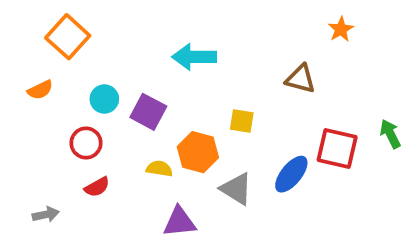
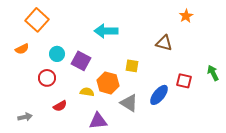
red square: (337, 148) -> (184, 81), size x0.7
red semicircle: (97, 187) -> (60, 106), moved

